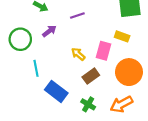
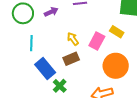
brown rectangle: (91, 76) -> (71, 59), moved
green cross: (88, 104) -> (60, 86), moved

